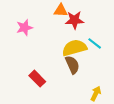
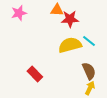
pink star: (24, 28) -> (19, 13), moved
brown semicircle: (72, 65) -> (89, 71), moved

